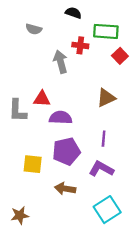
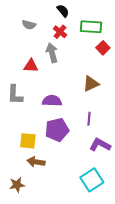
black semicircle: (73, 13) -> (63, 11), turned 32
red cross: (80, 45) -> (60, 32), moved, turned 32
red triangle: (42, 99) -> (31, 66), moved
purple L-shape: (101, 169) -> (100, 145), moved
brown arrow: (65, 189) -> (36, 162), moved

